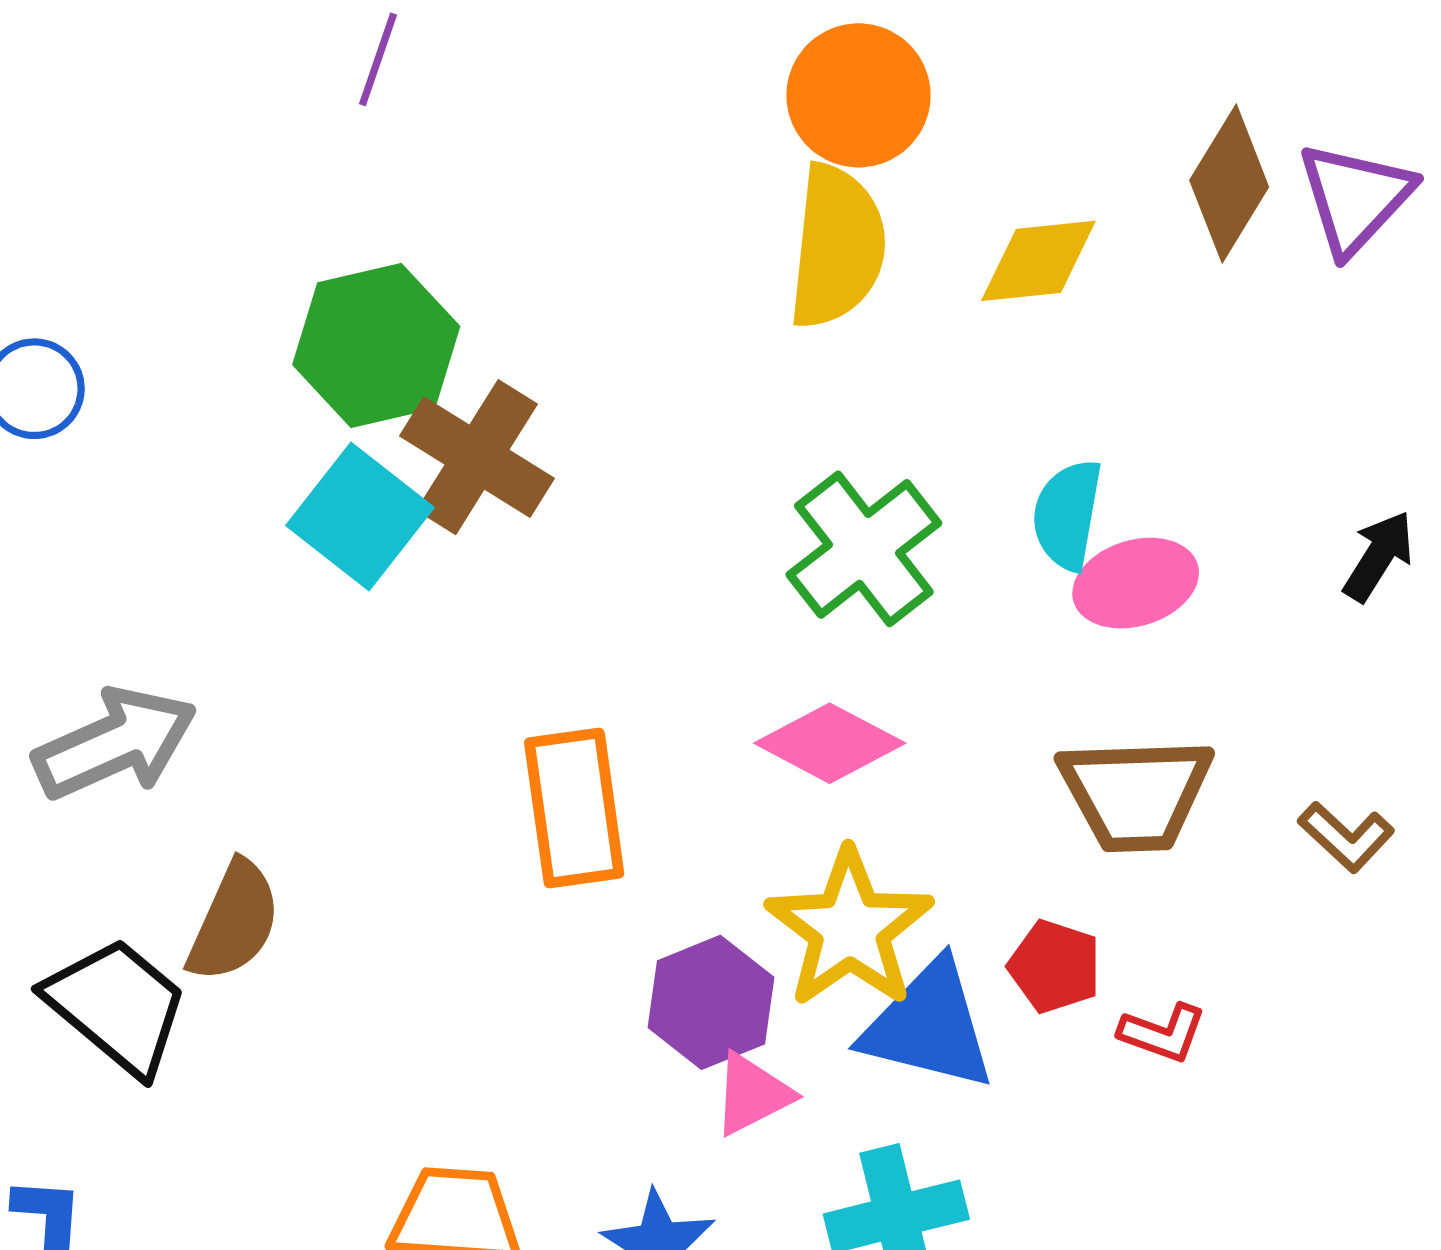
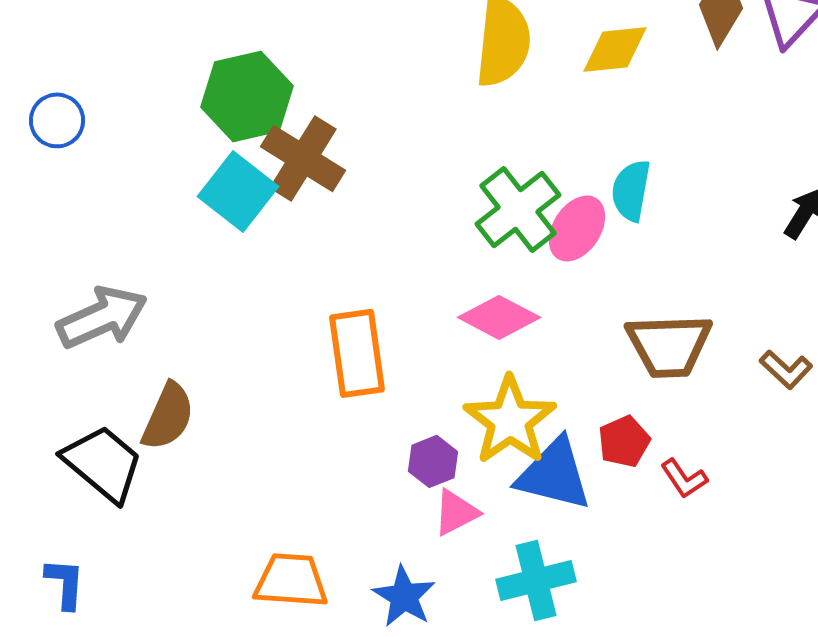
pink ellipse: (1136, 583) -> (577, 228), moved, turned -40
red pentagon: (1055, 966) -> (624, 441), turned 30
purple hexagon: (711, 1002) -> (433, 461), size x0.7
red L-shape: (1163, 1033) -> (684, 478), turned 36

